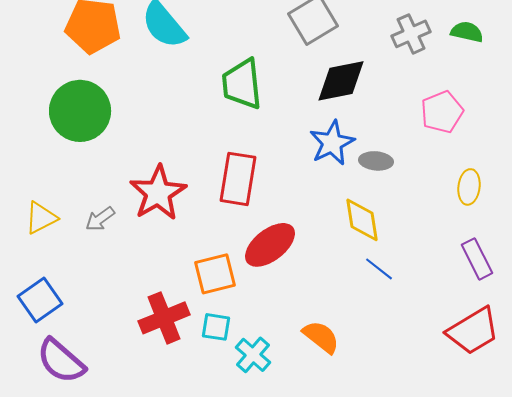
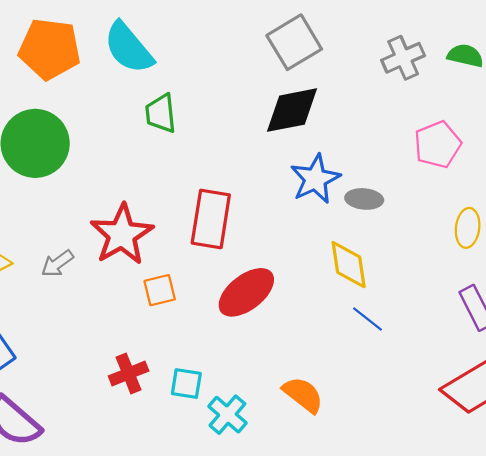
black diamond: (341, 81) -> (292, 110), moved
green trapezoid: (242, 84) -> (161, 113), moved, size x0.7
orange square: (215, 274) -> (160, 290), moved, size x0.7
red cross: (164, 318) -> (129, 373), size x0.7

